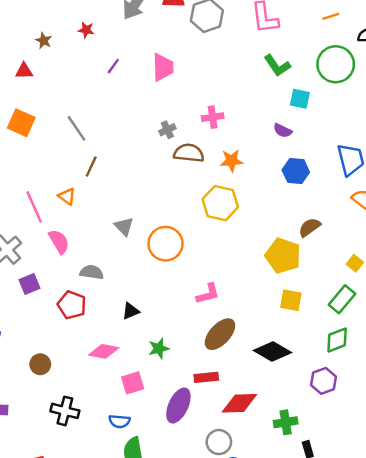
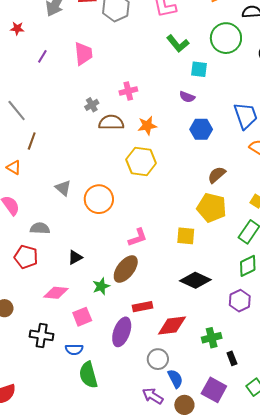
yellow pentagon: (283, 256) -> (212, 208), moved
yellow square: (291, 300) -> (186, 236), moved
brown ellipse: (220, 334) -> (126, 269), moved
black cross: (65, 411) -> (42, 335), moved

